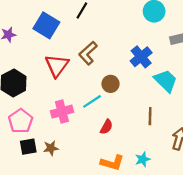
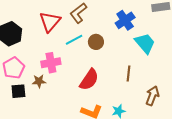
cyan line: (92, 101) -> (74, 40), moved
red semicircle: (106, 127) -> (89, 80), size x1.6
brown star: (51, 148) -> (39, 81), moved

